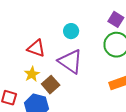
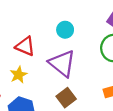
brown square: (51, 85) -> (66, 98), moved

